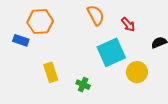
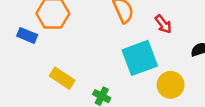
yellow rectangle: (51, 72) -> (62, 78), turned -42

